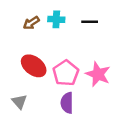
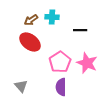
black line: (90, 22) -> (80, 30), moved
red ellipse: (34, 66) -> (30, 42), moved

